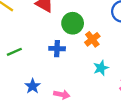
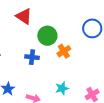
cyan star: (101, 68) -> (62, 88), moved

